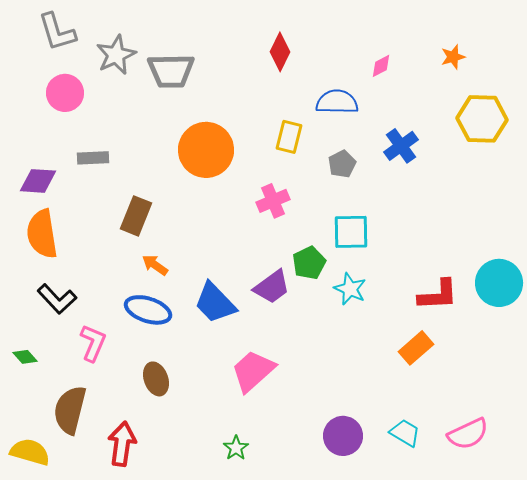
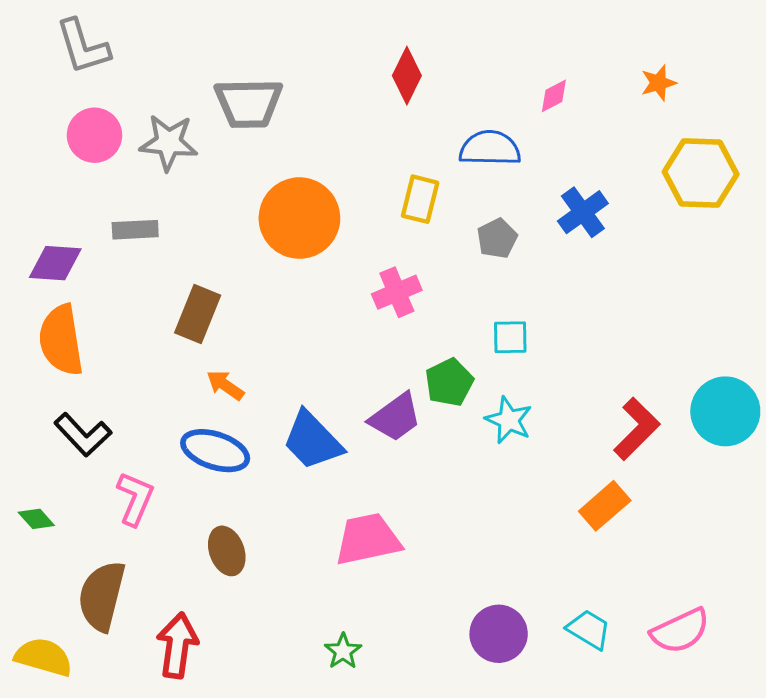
gray star: (116, 55) -> (169, 142), moved, turned 30
cyan square: (351, 232) -> (510, 337), size x0.7
red L-shape: (438, 295) -> (637, 429), turned -42
pink trapezoid: (253, 371) -> (368, 539), turned 30

